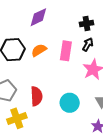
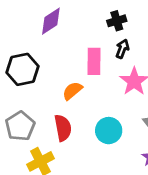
orange semicircle: (39, 50) -> (72, 91), moved

